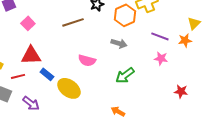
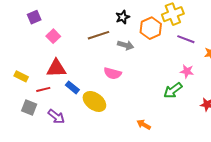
purple line: (160, 36) -> (186, 39), moved
gray arrow: (119, 43) -> (126, 45), moved
green arrow: (125, 75) -> (173, 90), moved

